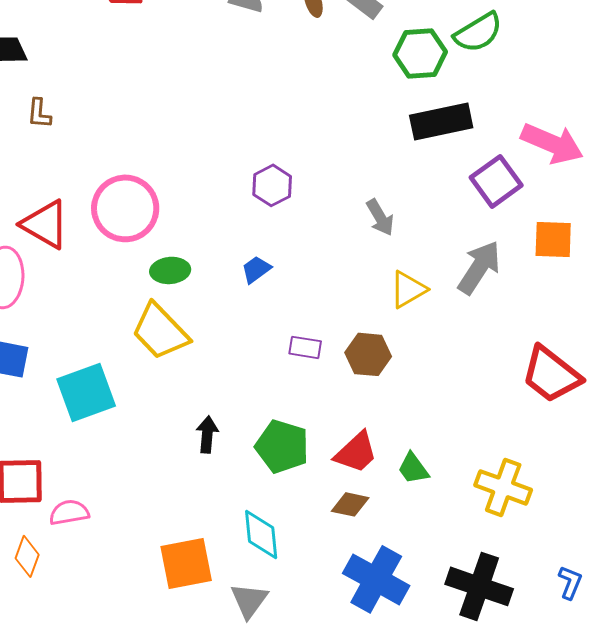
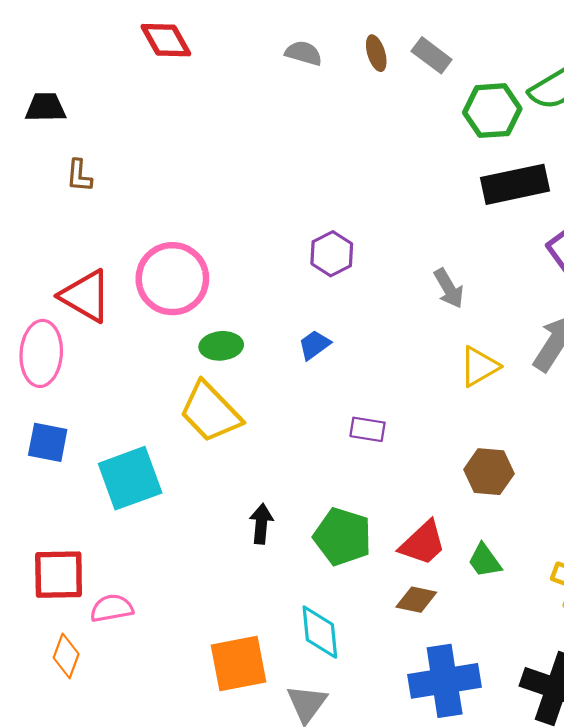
brown hexagon: (368, 354) -> (489, 472), moved
blue cross: (376, 579) -> (445, 681), turned -38

